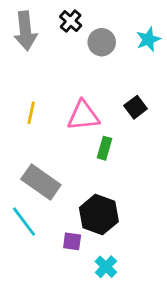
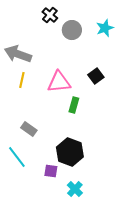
gray arrow: (25, 31) -> (18, 54), moved, turned 116
gray rectangle: (41, 182) -> (29, 129), size x0.6

